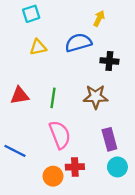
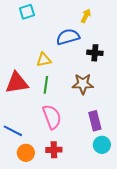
yellow triangle: (38, 47) -> (44, 60), moved
red triangle: (20, 96) -> (17, 83), size x1.4
red cross: (75, 167) -> (54, 150), moved
orange circle: (53, 176) -> (26, 153), moved

